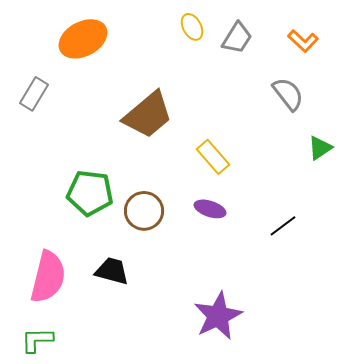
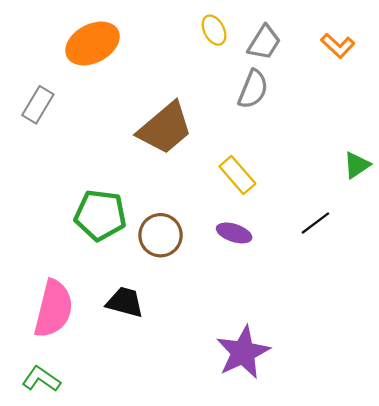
gray semicircle: (288, 94) -> (253, 89), moved, turned 60
black line: (283, 226) -> (315, 223), moved
green L-shape: (37, 340) -> (41, 379), turned 36

